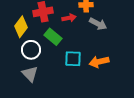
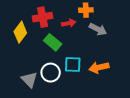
white circle: (31, 50) -> (51, 73), moved

